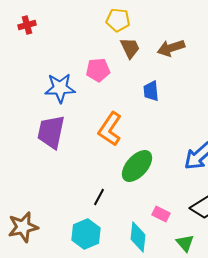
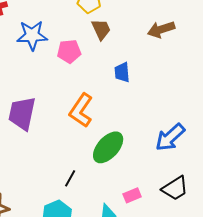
brown arrow: (171, 48) -> (161, 29), moved
blue star: (60, 88) -> (32, 35), moved
pink rectangle: (161, 214) -> (132, 195), turned -48

